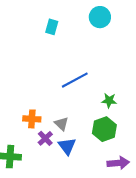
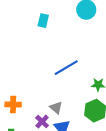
orange cross: (32, 119) -> (13, 105), moved

